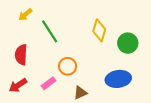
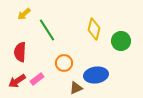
blue ellipse: (118, 79) -> (96, 75), moved
pink rectangle: (49, 83) -> (37, 79), moved

